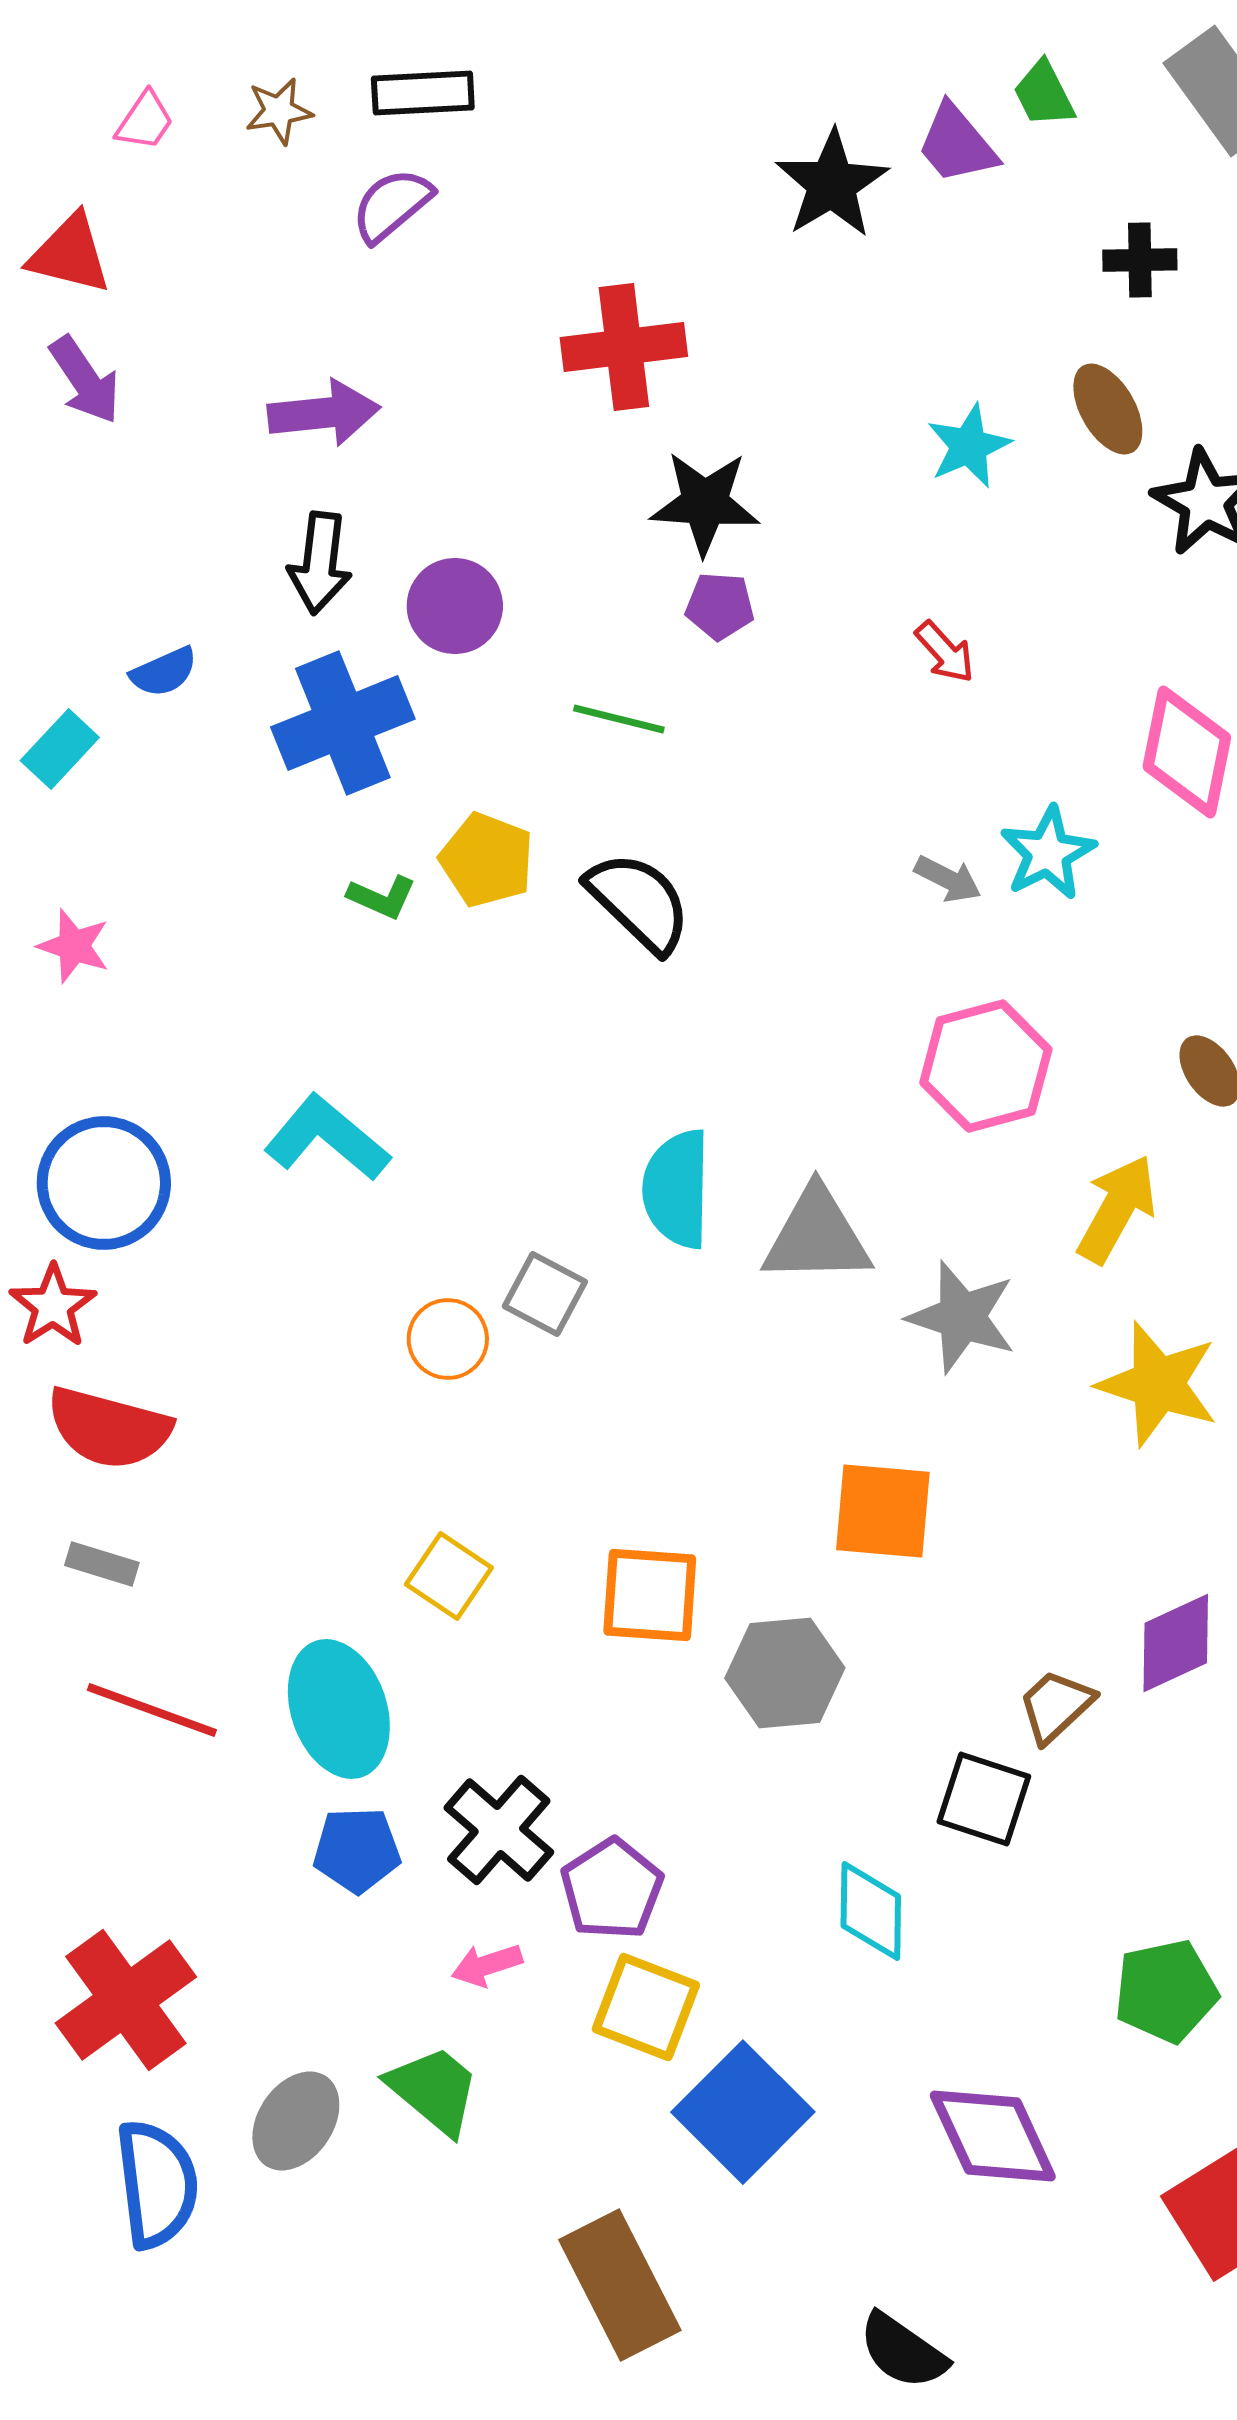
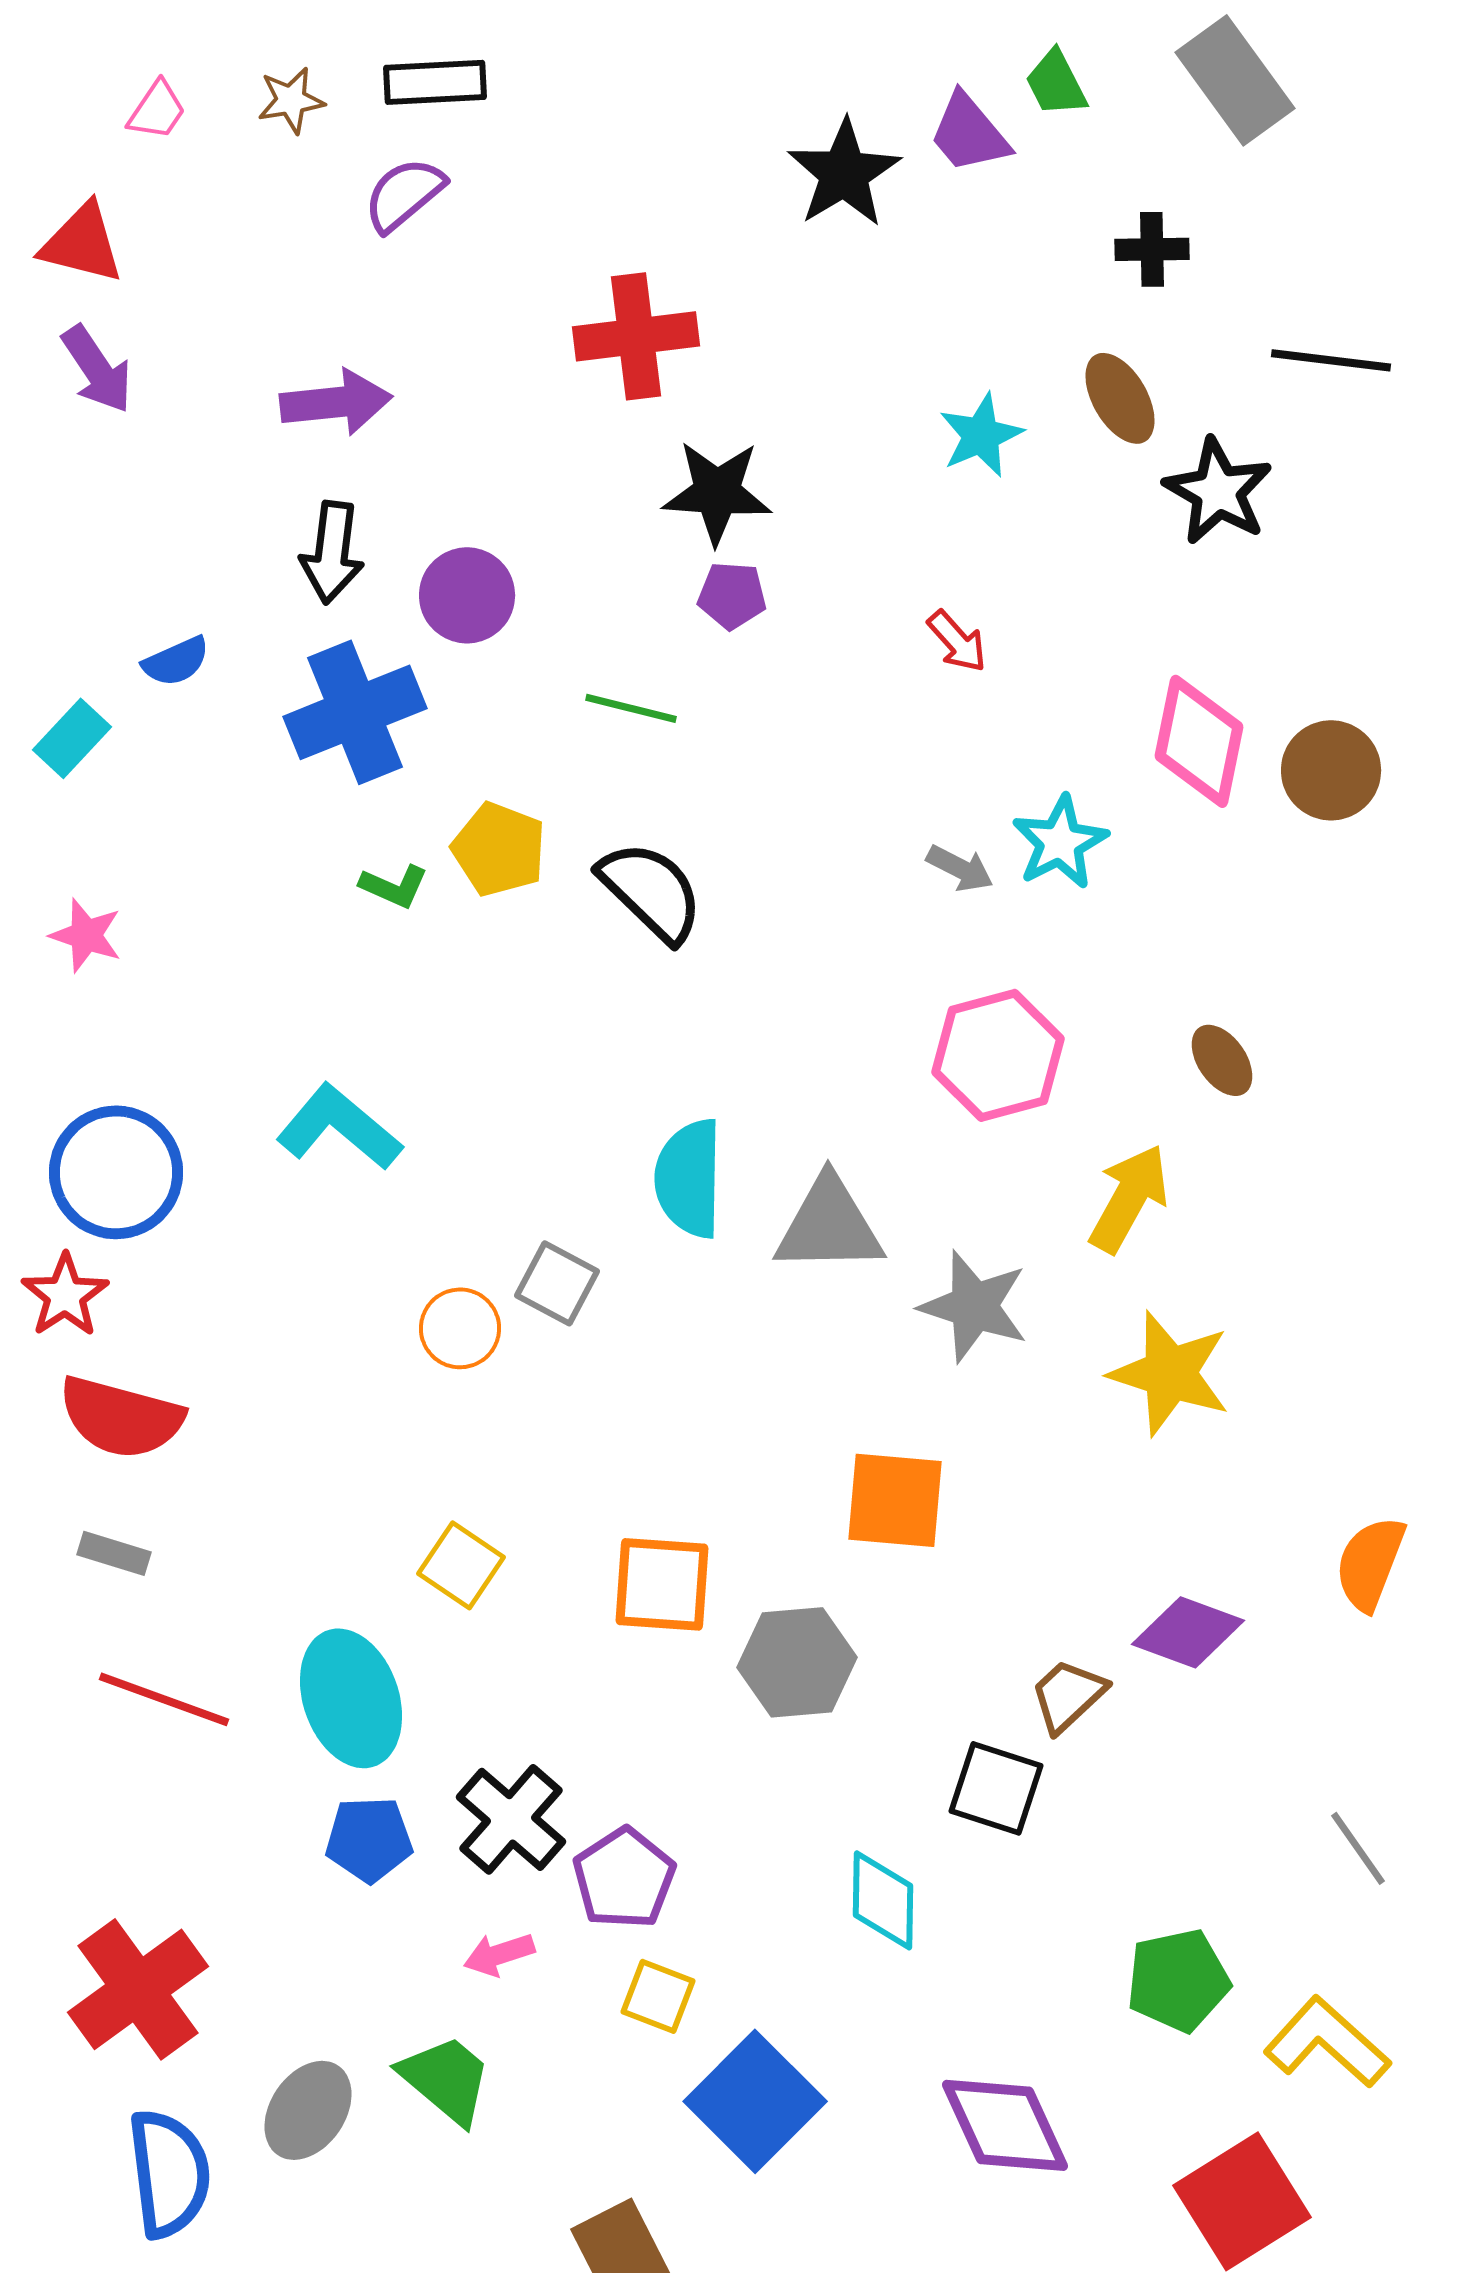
purple diamond: (1176, 1643) -> (1188, 1632), turned 45
yellow square: (646, 2007) -> (658, 1996), size x0.7

